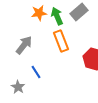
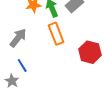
blue line: (36, 72) -> (22, 66), moved

